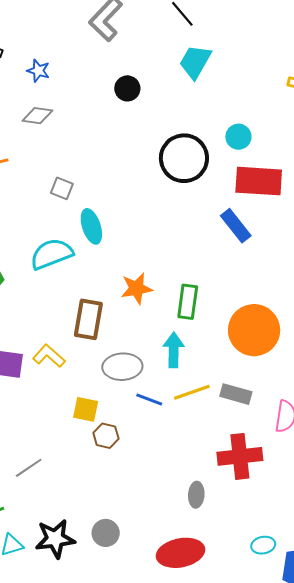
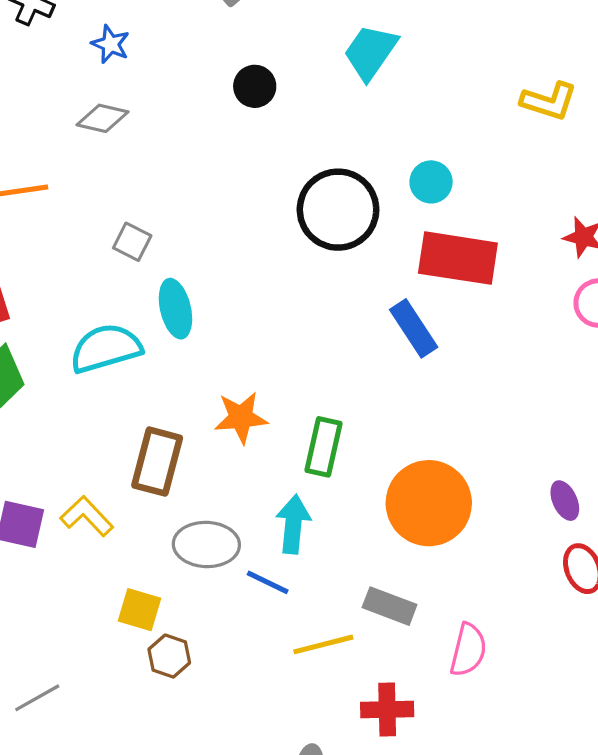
yellow line: (192, 392) -> (323, 644), moved
blue line: (149, 399) -> (268, 582), moved
red cross: (240, 456) -> (387, 709), size x0.7

